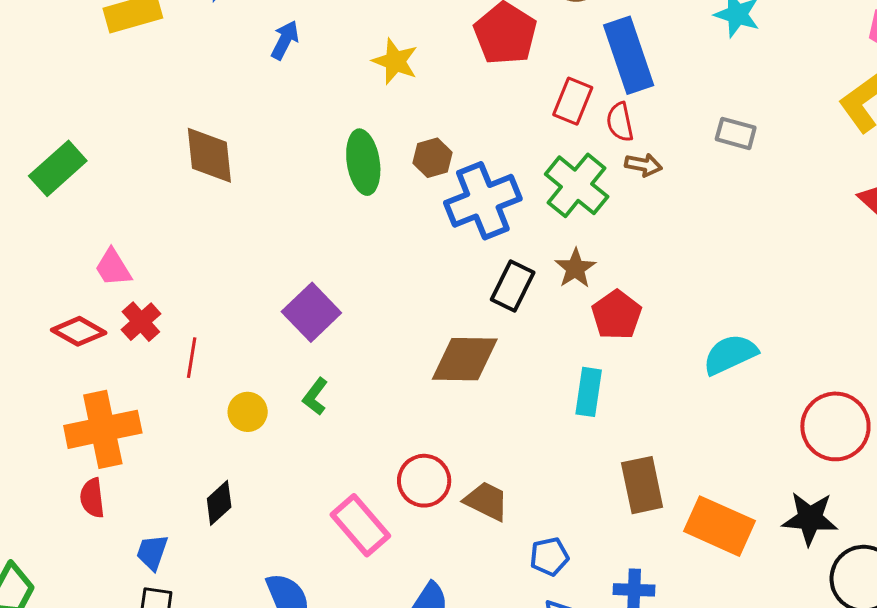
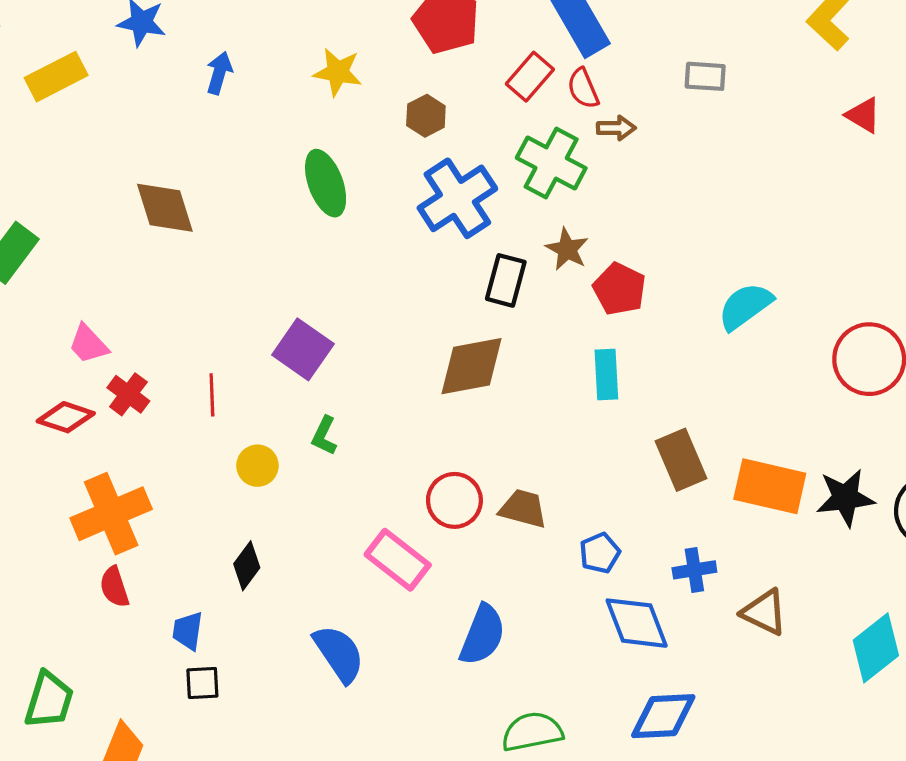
red rectangle: (573, 101) -> (530, 77), turned 30
brown hexagon: (432, 158) -> (426, 116), moved
red line: (192, 358) -> (212, 395), moved
black star: (810, 519) -> (845, 498), moved

